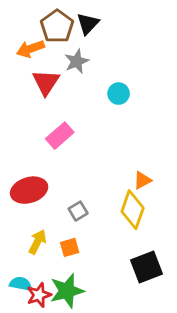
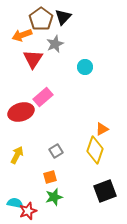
red ellipse: (29, 190) -> (21, 112), moved
yellow arrow: (37, 242) -> (17, 155), moved
green star: (67, 291) -> (54, 197), moved, size x0.7

